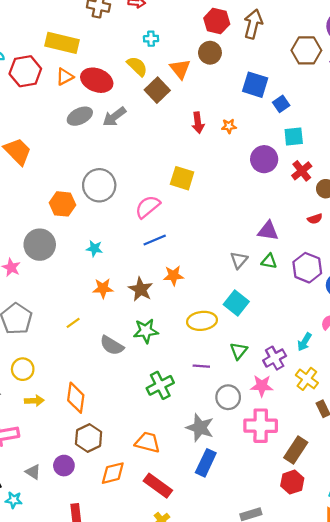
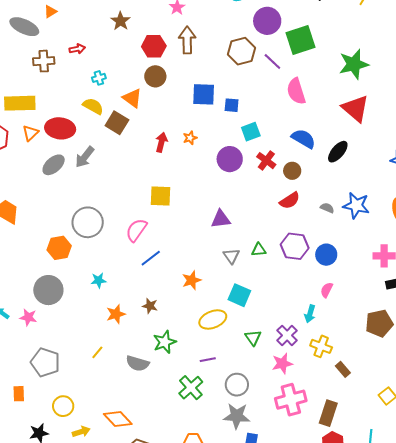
blue square: (281, 104) -> (232, 105), turned -35
red arrow: (198, 123) -> (161, 142), turned -144
red semicircle: (315, 219) -> (290, 200), size x1.5
purple triangle: (268, 231) -> (221, 219), moved
orange star: (173, 276) -> (192, 280), moved
brown star: (141, 289) -> (150, 306), size x0.7
purple line: (201, 366) -> (208, 360), moved
gray circle: (228, 397) -> (237, 385), moved
orange diamond: (76, 398) -> (118, 419), turned -36

